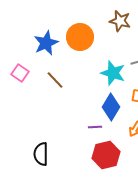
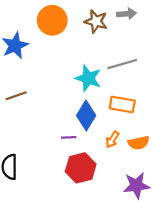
orange circle: (80, 37) -> (52, 20), moved
brown line: (55, 80) -> (16, 96), moved, turned -66

